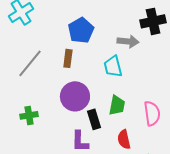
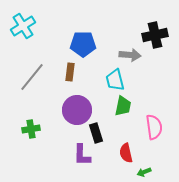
blue pentagon: (81, 30) -> (83, 44), turned 30
green trapezoid: (117, 105) -> (123, 106), moved

